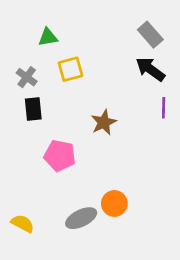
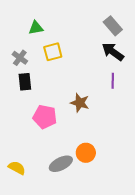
purple line: (164, 108) -> (113, 81), moved
brown star: (104, 122) -> (80, 103), moved, turned -30

